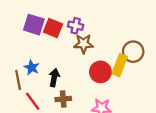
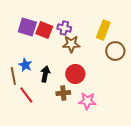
yellow rectangle: (120, 65) -> (103, 30), moved
red circle: (100, 72) -> (75, 74), moved
brown cross: (63, 99) -> (63, 93), moved

